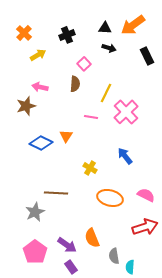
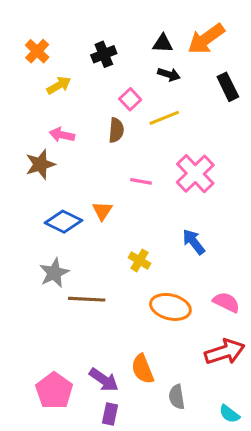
yellow line: (106, 93) -> (164, 118), moved, turned 42
gray star: (35, 212) -> (54, 273), moved
purple rectangle: (71, 267) -> (110, 414), turned 48
cyan semicircle: (130, 267) -> (229, 414), moved, turned -56

